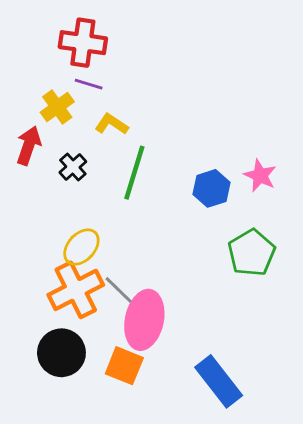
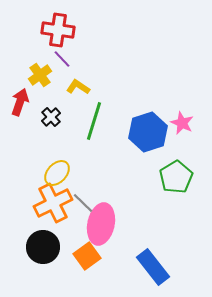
purple line: (89, 84) -> (62, 59), turned 30
blue hexagon: (212, 188) -> (148, 132), size x1.5
orange square: (124, 366) -> (87, 256), turned 32

